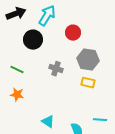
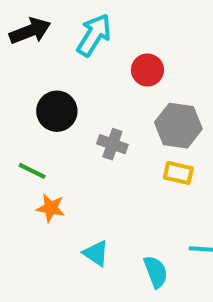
black circle: (33, 40) -> (57, 111), moved
green line: (17, 70) -> (32, 171), moved
orange star: (17, 95) -> (51, 208), moved

